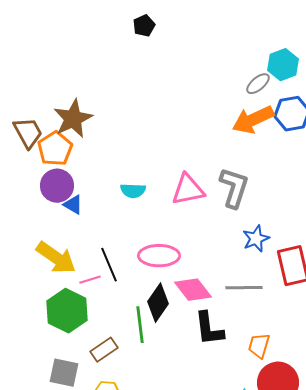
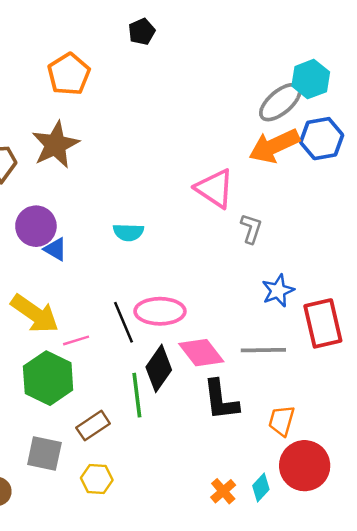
gray ellipse: (258, 84) -> (280, 102), size x1.5
orange pentagon: (55, 149) -> (69, 74), moved
gray L-shape: (234, 188) -> (251, 229), size x0.6
pink triangle: (188, 190) -> (215, 188), moved, turned 45
black line: (109, 265) -> (123, 322), moved

